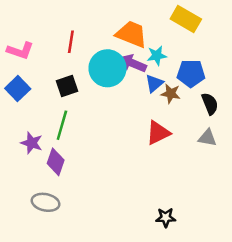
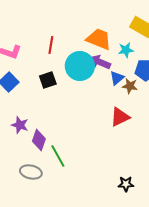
cyan star: (157, 56) -> (126, 50), moved
green line: (62, 125) -> (58, 156), moved, turned -45

